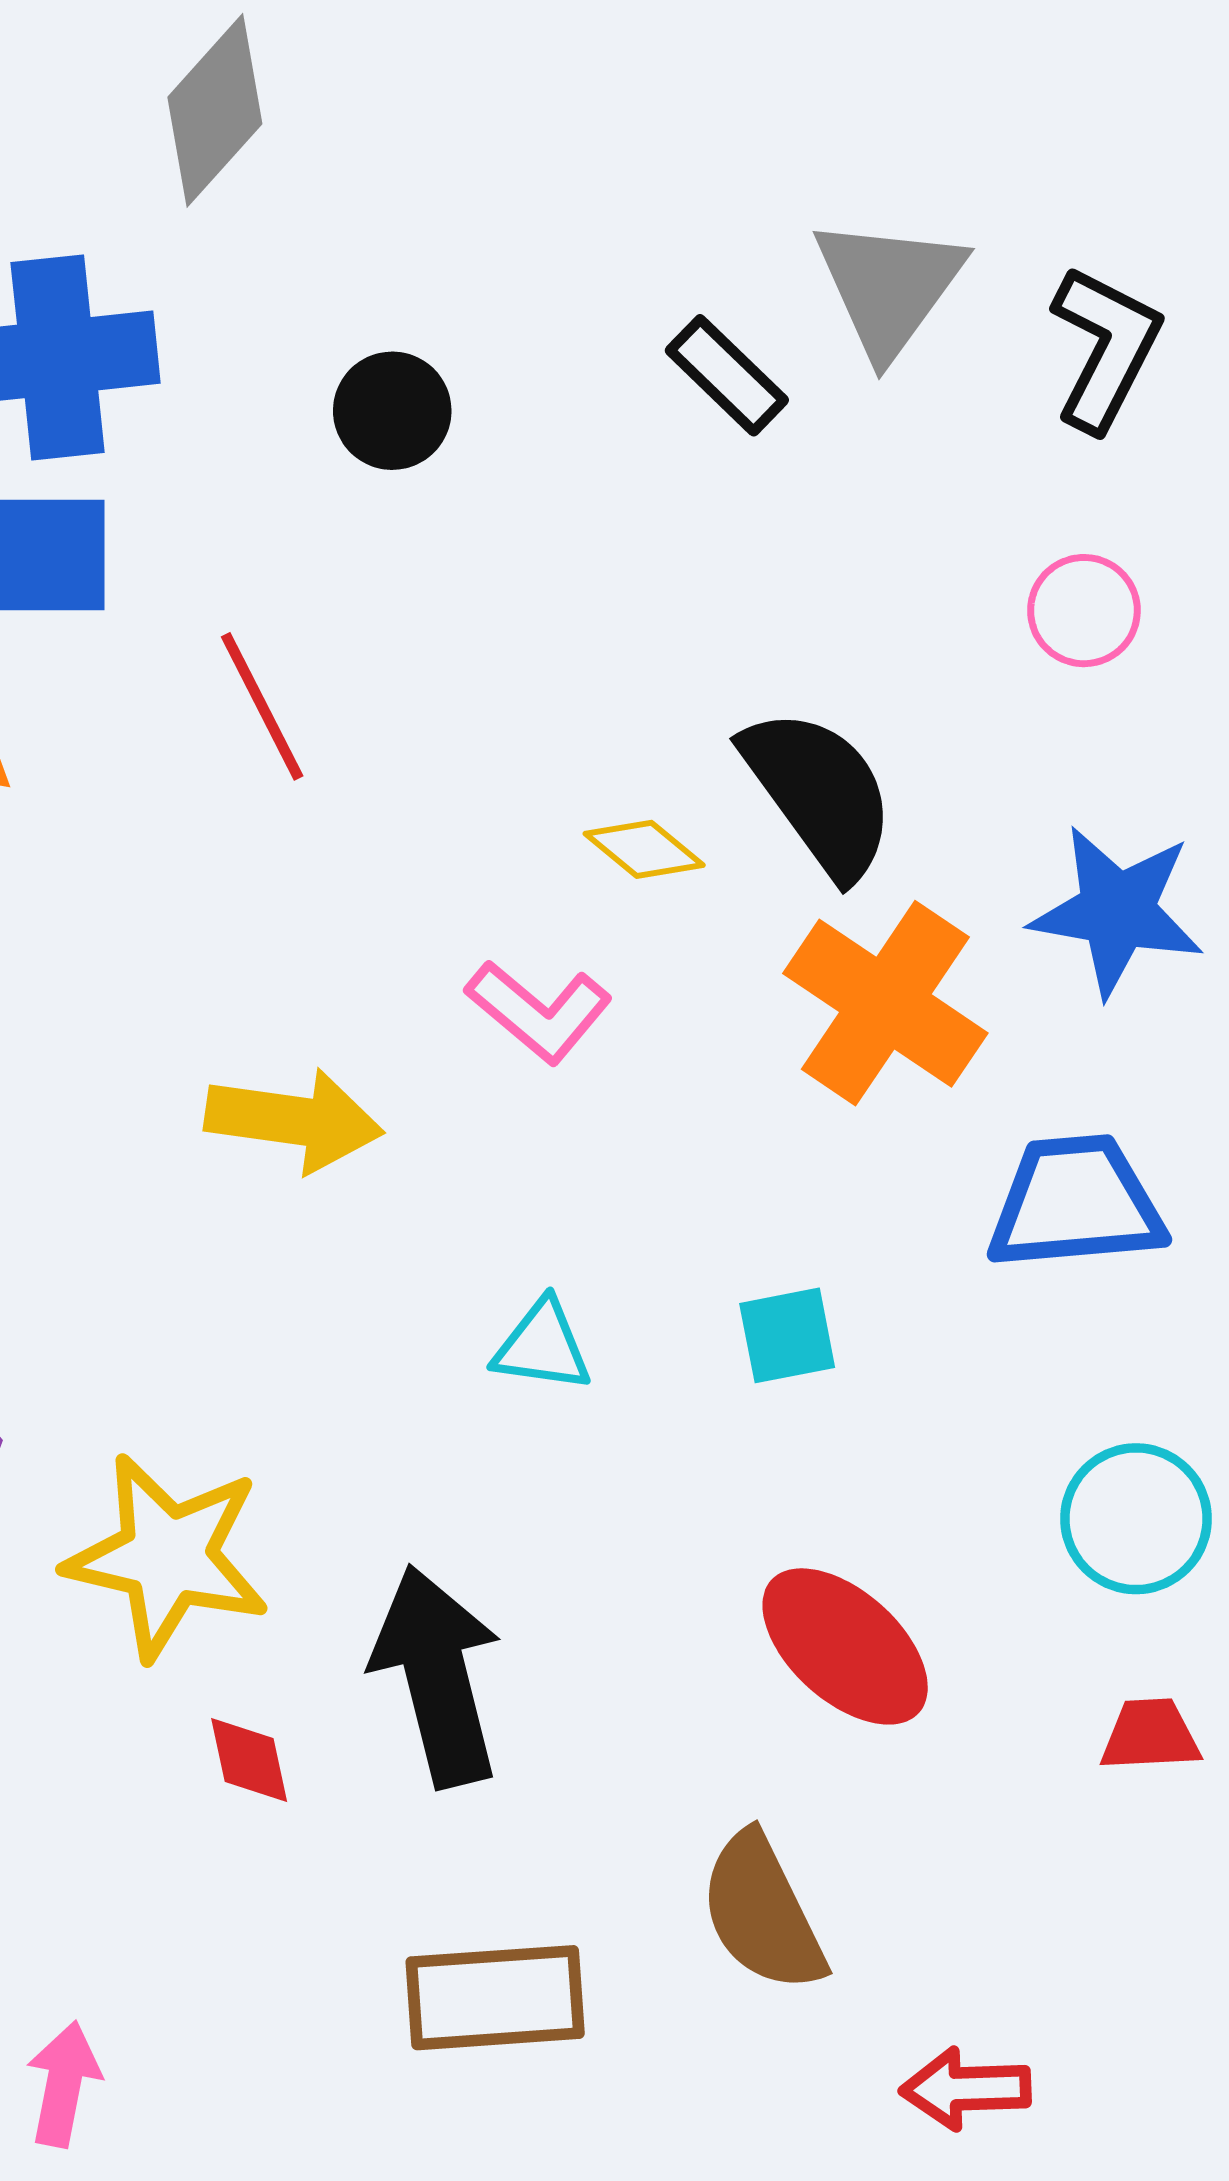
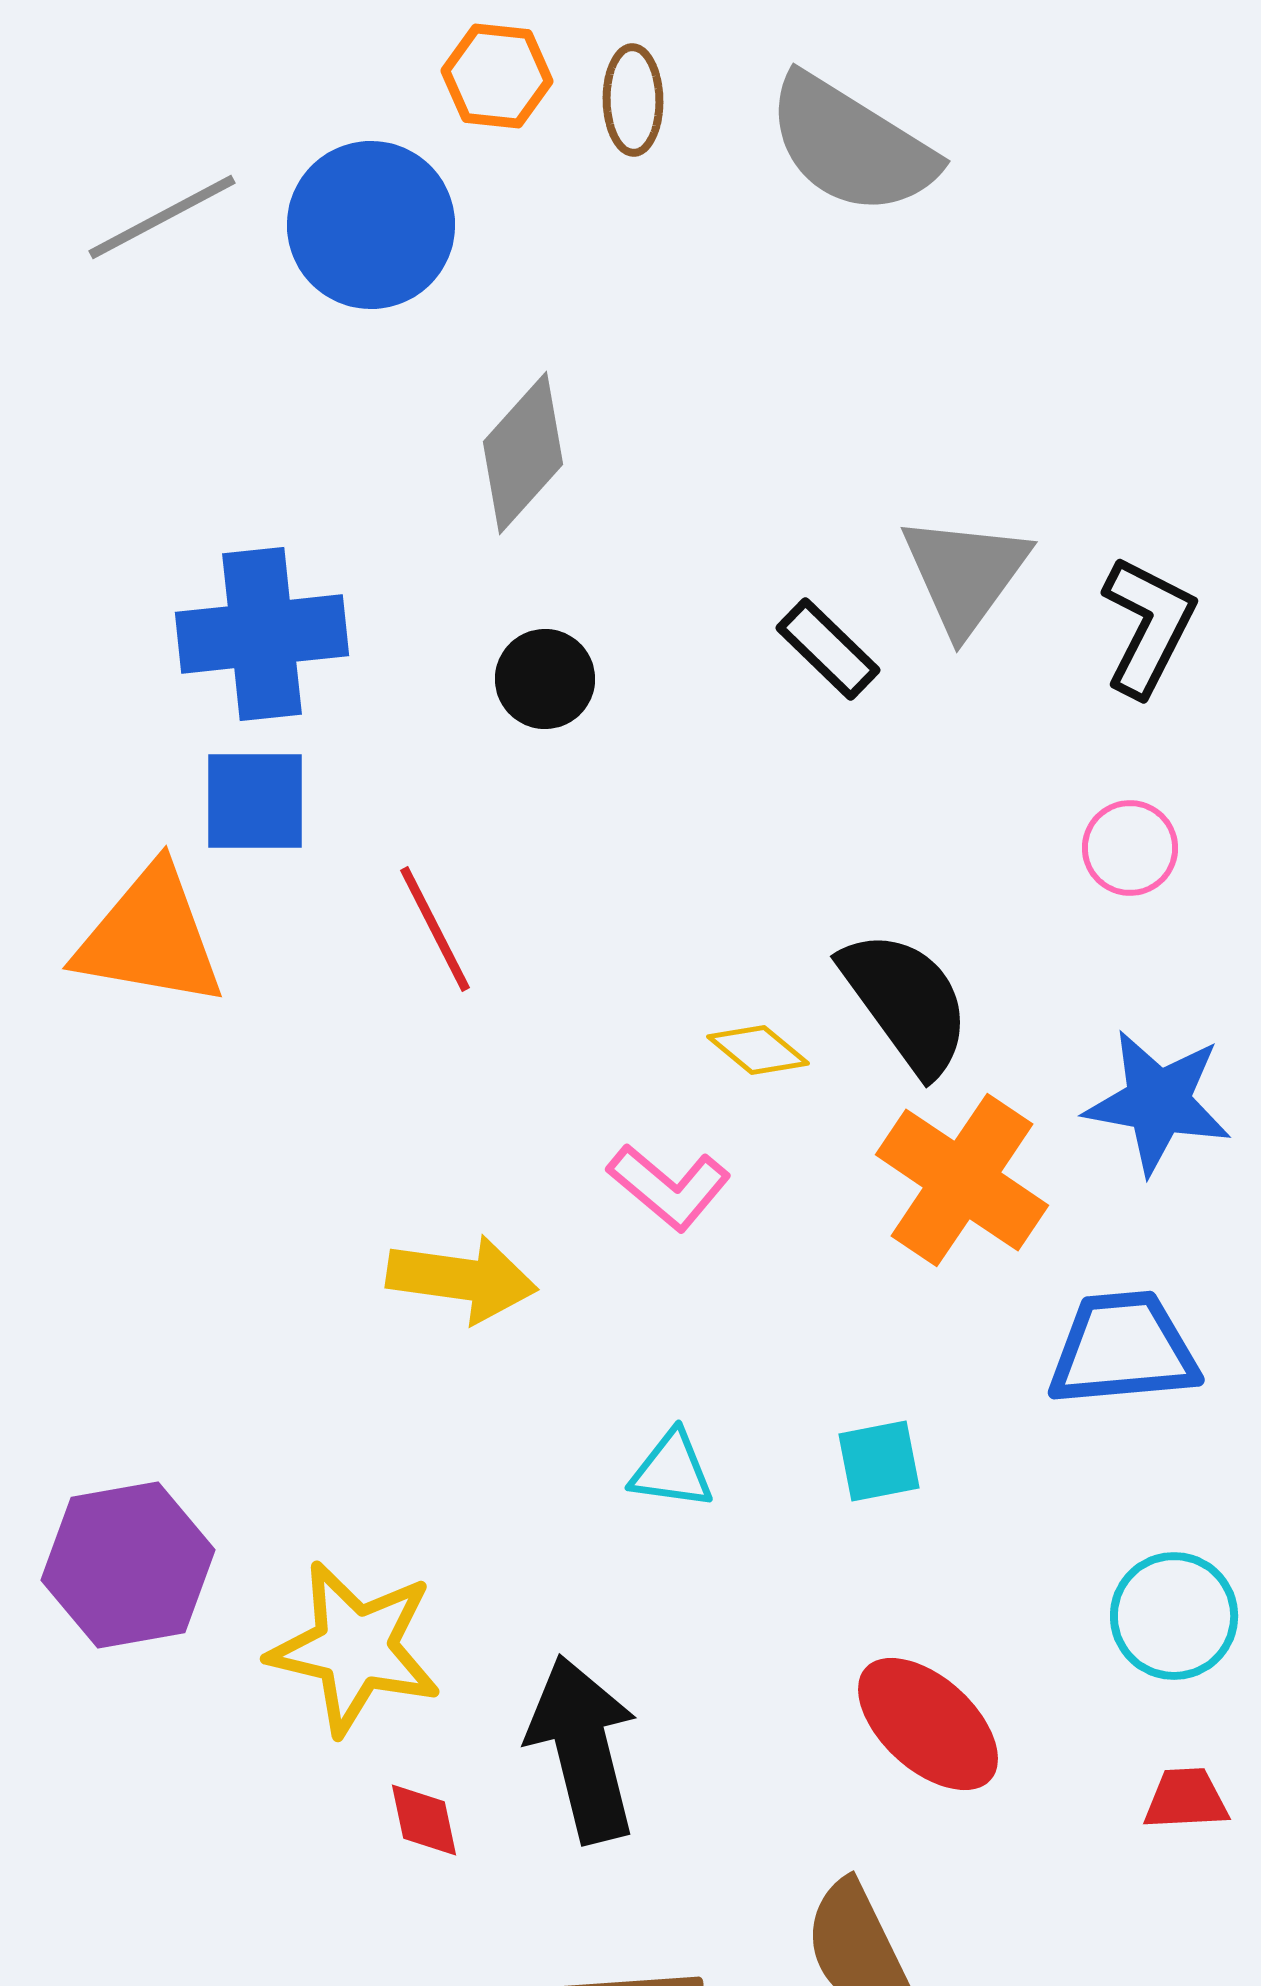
gray diamond: (215, 110) -> (523, 453), moved

